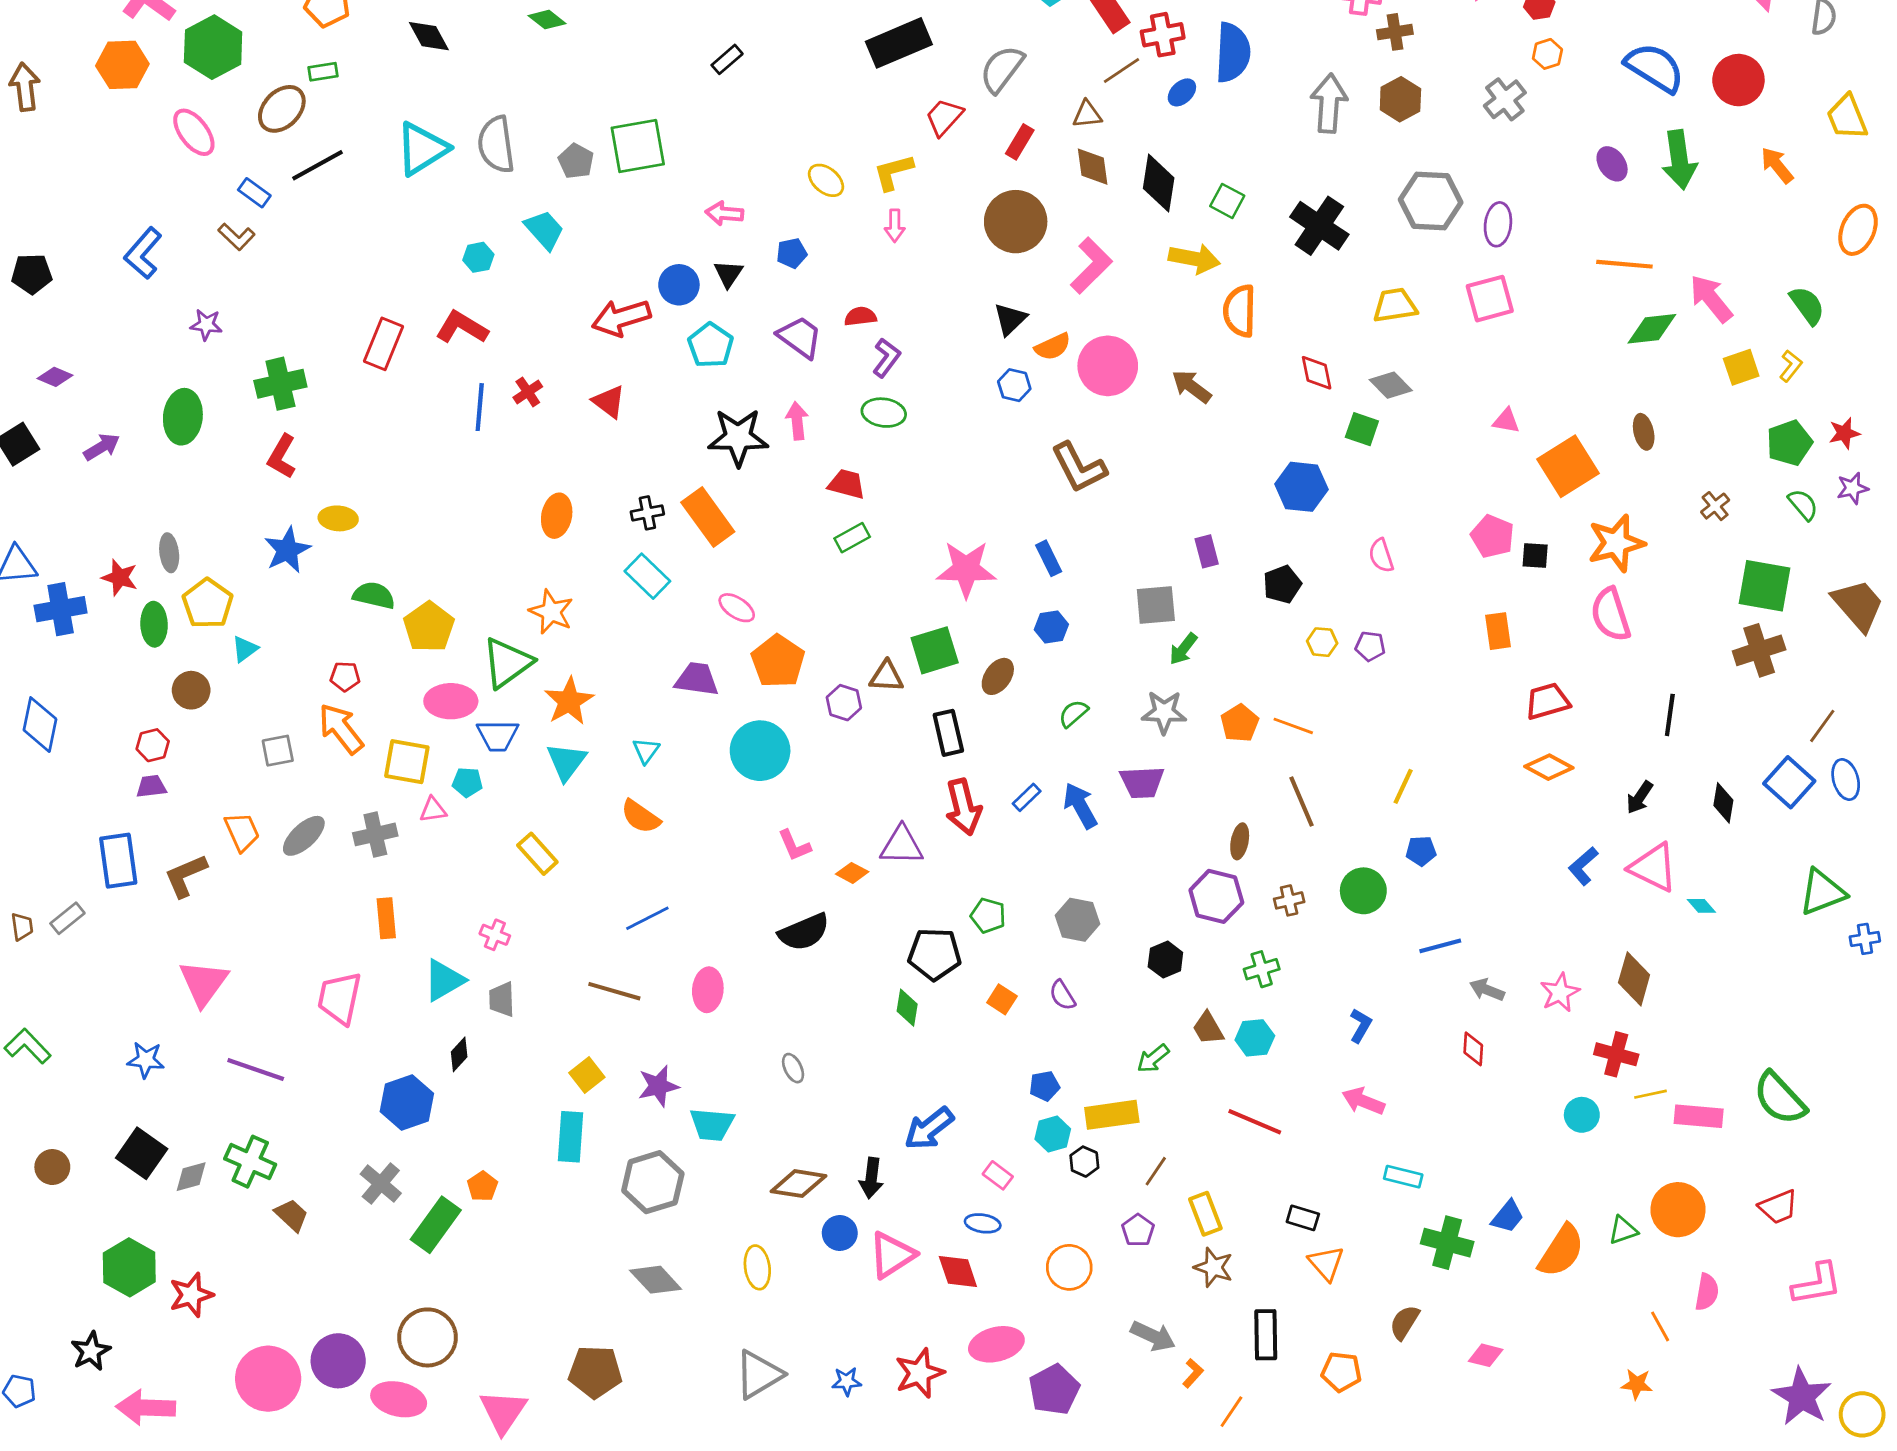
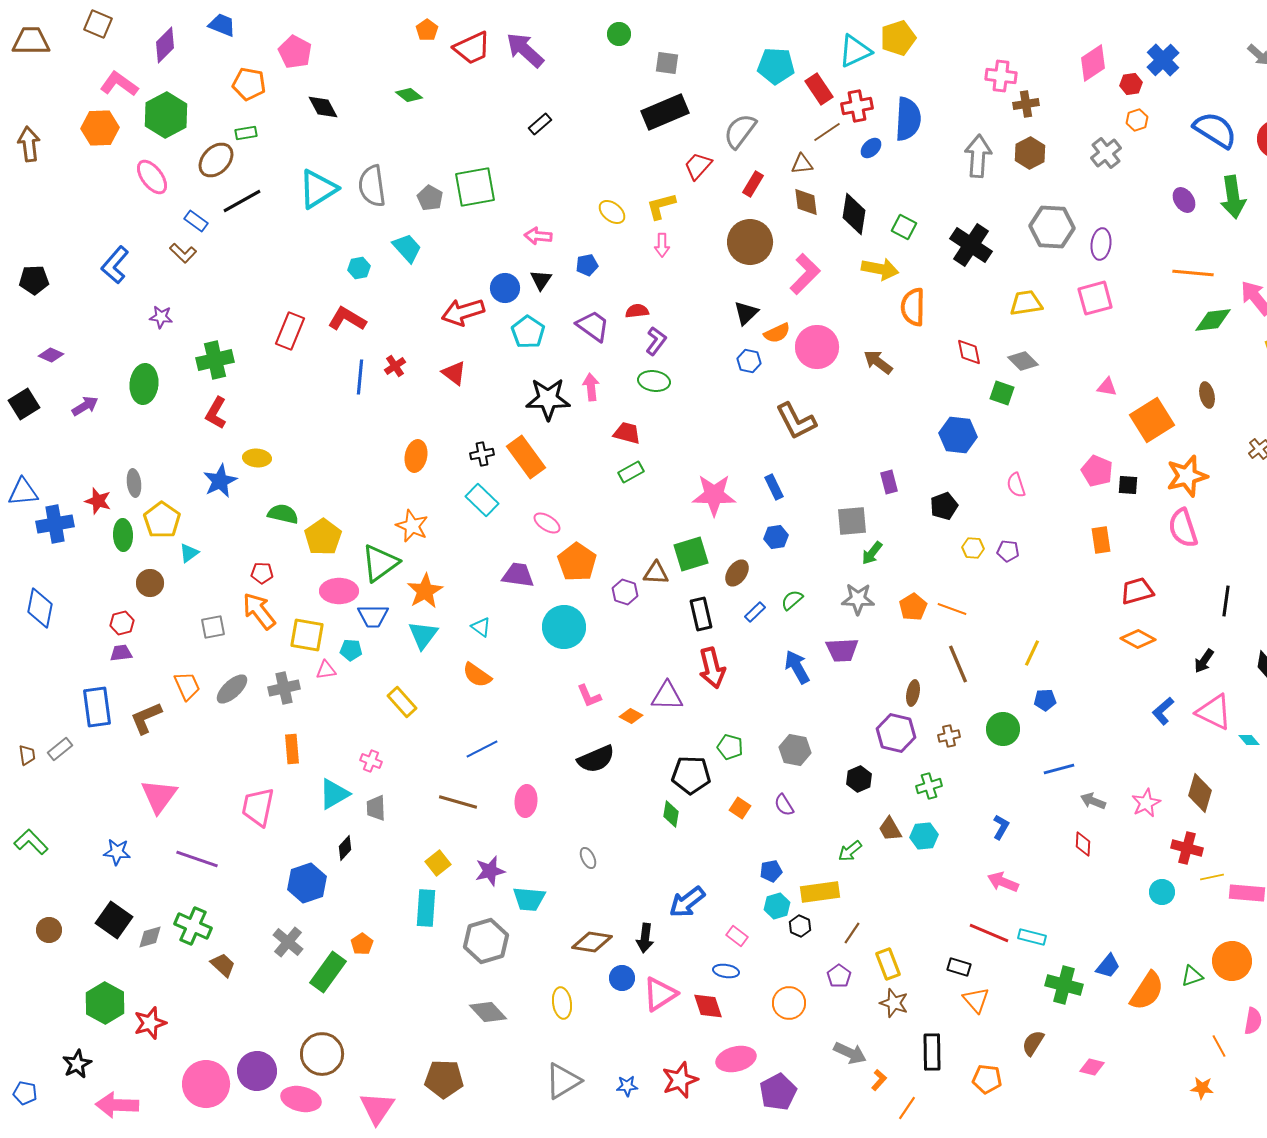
cyan triangle: (646, 751) -> (481, 627), turned -30
blue rectangle: (1027, 797) -> (755, 612), moved
red line: (1255, 1122) -> (989, 933), moved

